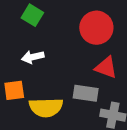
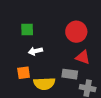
green square: (32, 15) -> (27, 29), moved, turned -32

